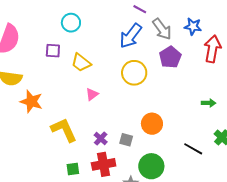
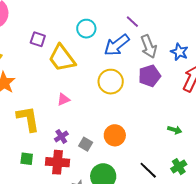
cyan circle: (71, 23) -> (86, 29), moved
yellow trapezoid: (81, 63) -> (62, 58), size x1.4
pink triangle: (92, 94) -> (63, 99), moved

